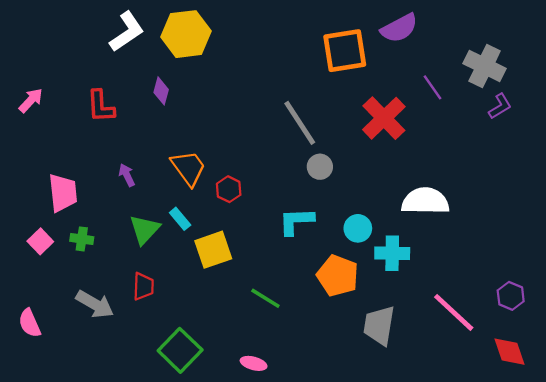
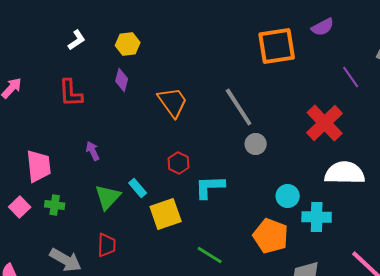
purple semicircle: (399, 28) -> (323, 27), size x0.7
white L-shape: (127, 32) -> (77, 40), moved, size x0.6
yellow hexagon: (186, 34) -> (128, 44), moved, size x0.6
red cross: (384, 118) -> (325, 123), moved
orange trapezoid: (188, 168) -> (173, 102), moved
cyan L-shape: (296, 221) -> (210, 187), moved

